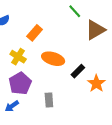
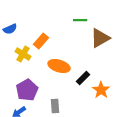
green line: (75, 11) -> (80, 20), turned -48
yellow cross: (18, 57) -> (23, 54), moved

